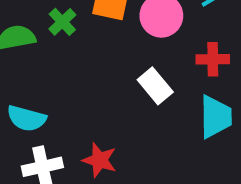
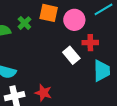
red cross: (213, 59) -> (90, 43), moved

